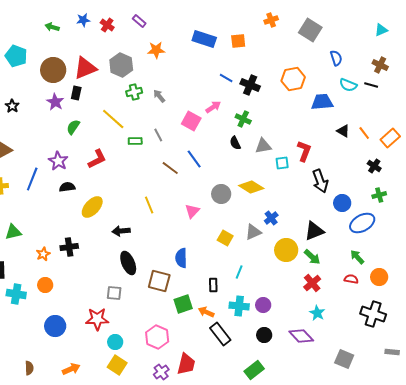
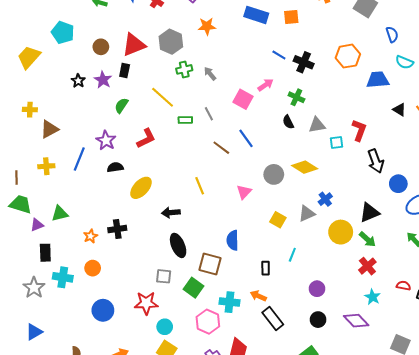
brown circle: (53, 70) -> (101, 47), size x0.6
black star: (12, 106) -> (78, 81), moved
red semicircle: (351, 279) -> (403, 286), moved
green square: (183, 304) -> (193, 288), moved, turned -36
cyan cross: (239, 306) -> (230, 302), moved

